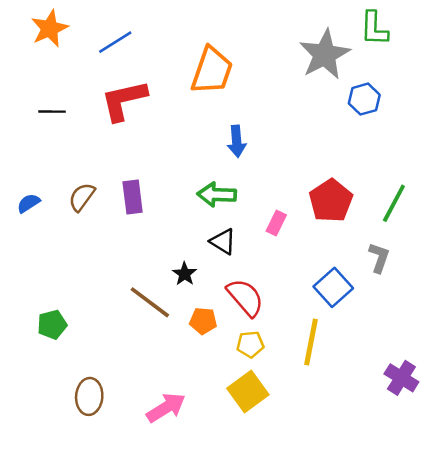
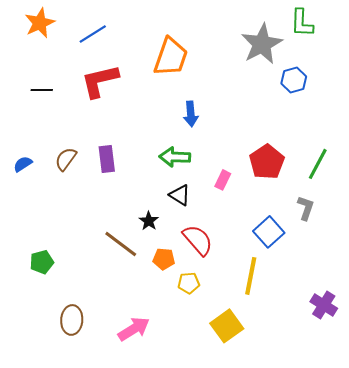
yellow pentagon: (250, 344) -> (189, 283), moved
yellow square: (248, 391) -> (227, 326), moved

